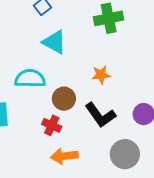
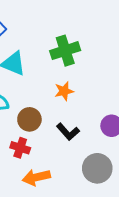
green cross: (109, 18) -> (65, 51), moved
black L-shape: (100, 115) -> (68, 132), size x0.7

